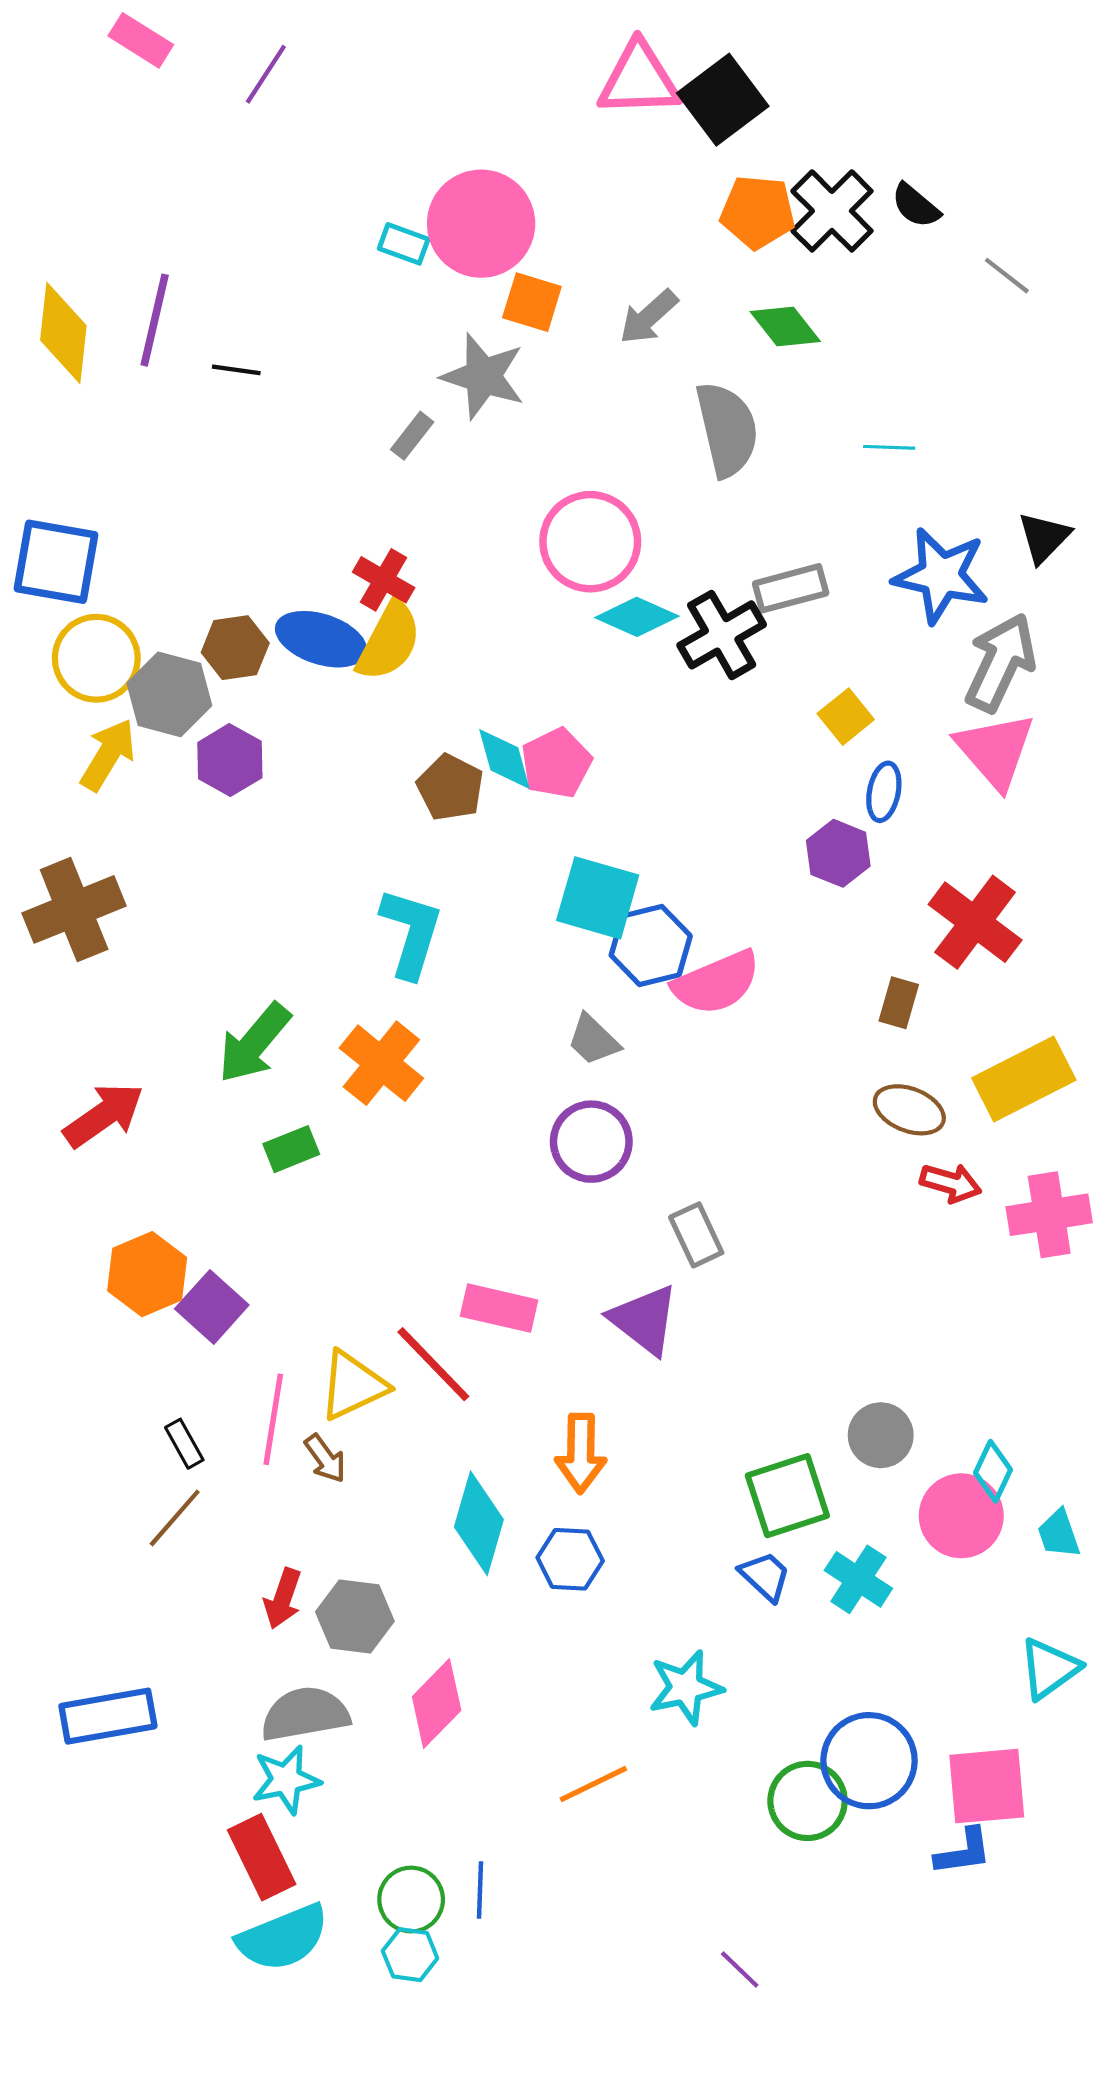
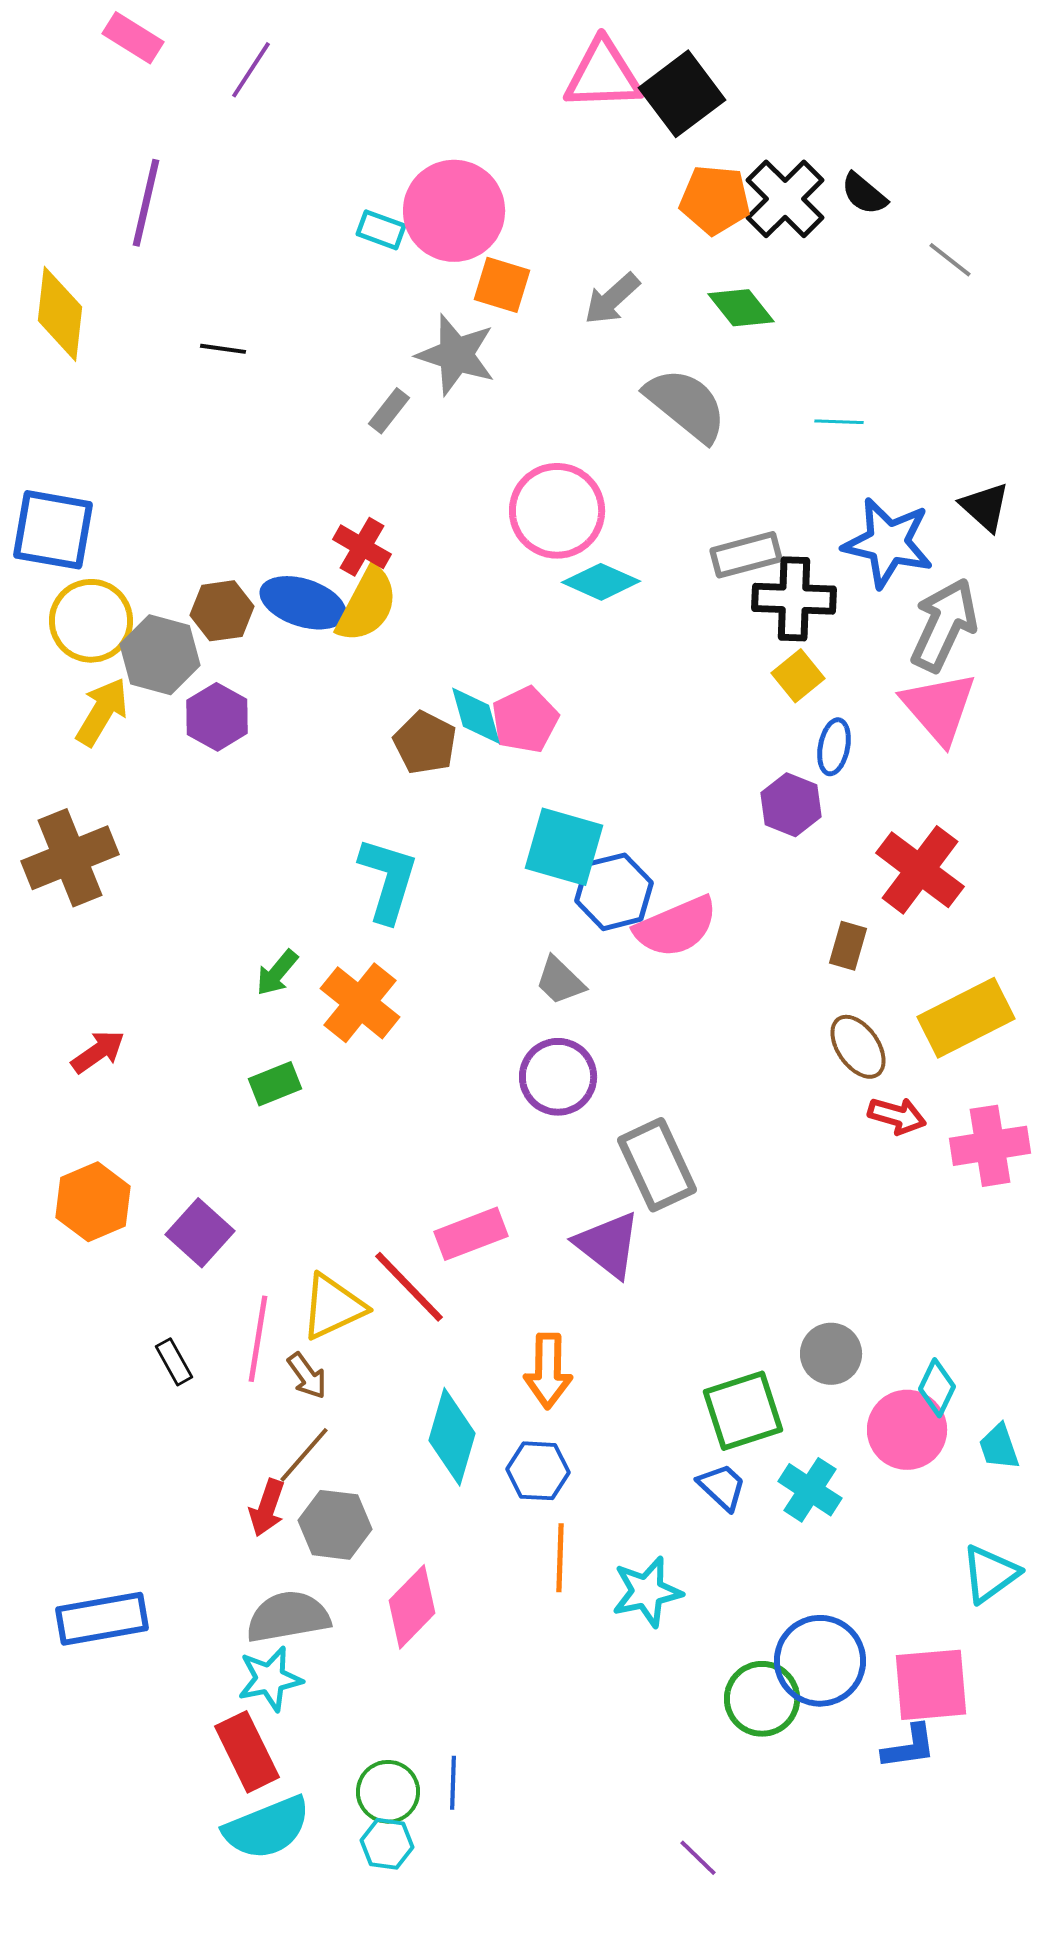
purple line: (155, 320) -> (146, 203), moved
gray semicircle: (727, 429) -> (686, 405), turned -38
black triangle: (1044, 537) -> (985, 507), turned -32
black cross: (722, 635) -> (794, 599), moved, turned 32
green arrow: (254, 1043) -> (277, 973), moved, size x0.6
brown ellipse: (909, 1110) -> (858, 1047), turned 34
red arrow: (104, 1115) -> (98, 1052), size x0.7
gray rectangle: (696, 1235) -> (657, 1165), size x1.5
orange hexagon: (147, 1274) -> (93, 1202), moved
pink rectangle: (499, 1308) -> (471, 1234), turned -34
brown line: (175, 1518) -> (304, 1455), moved
orange line: (593, 1784) -> (560, 1558), moved, turned -62

